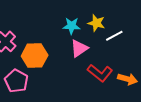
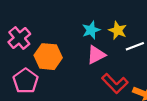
cyan star: (72, 26) -> (91, 30), turned -30

